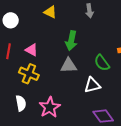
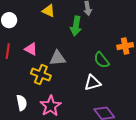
green arrow: (71, 41) -> (76, 26), moved
gray triangle: (69, 66) -> (58, 58), moved
yellow cross: (29, 74) -> (41, 75), moved

